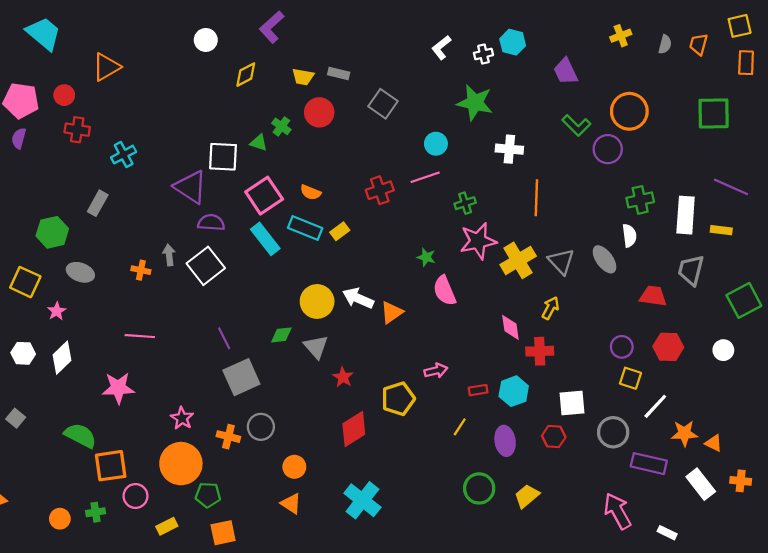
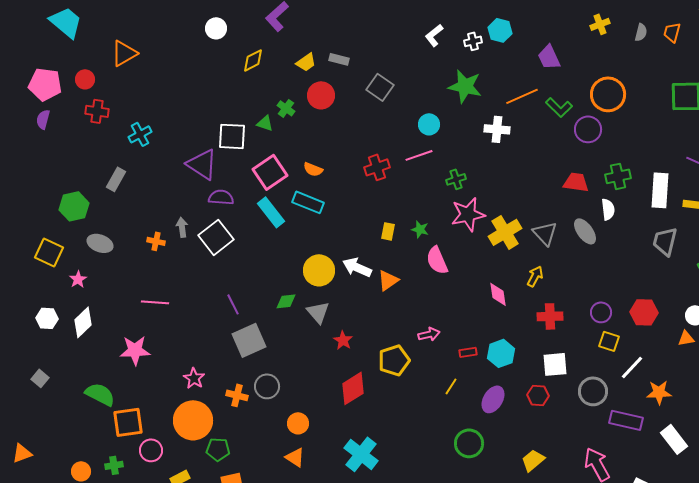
yellow trapezoid: (303, 77) -> (306, 62), turned -45
orange line: (536, 198) -> (522, 96), moved, turned 64
yellow rectangle: (340, 231) -> (388, 231), moved, turned -42
red trapezoid: (653, 296) -> (576, 182), moved
red cross: (540, 351) -> (550, 316), moved
purple ellipse: (505, 441) -> (493, 399), turned 40
orange triangle: (714, 443) -> (686, 338), moved, turned -36
yellow trapezoid: (527, 496) -> (533, 460), moved

